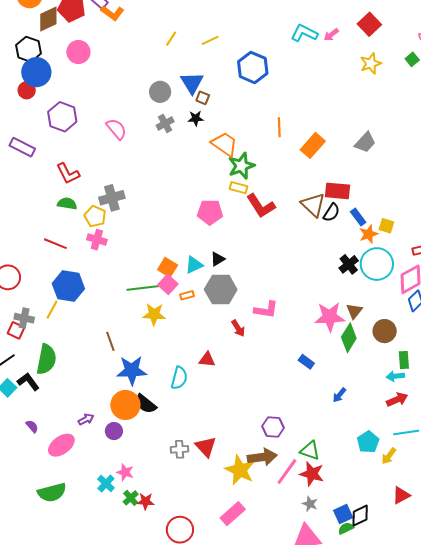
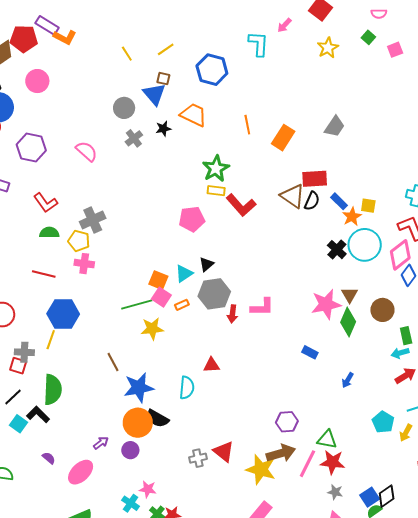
cyan L-shape: (304, 33) -> (258, 44), moved, turned 76
yellow line: (171, 39) -> (127, 54), turned -56
brown square: (203, 98) -> (163, 79), moved
orange trapezoid: (224, 144) -> (194, 115), moved
red arrow: (238, 328) -> (232, 314), moved, turned 48

